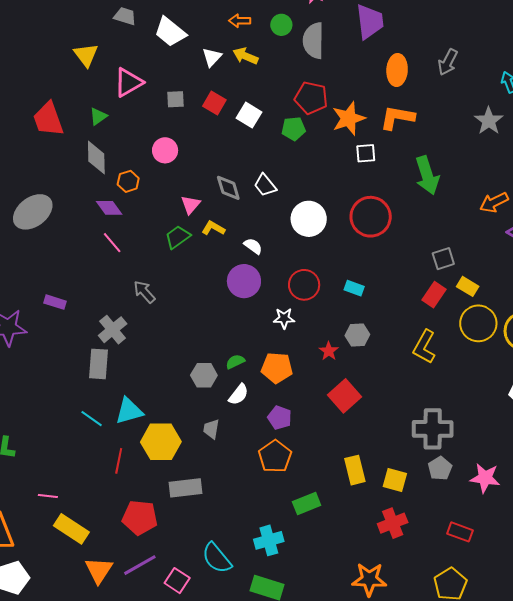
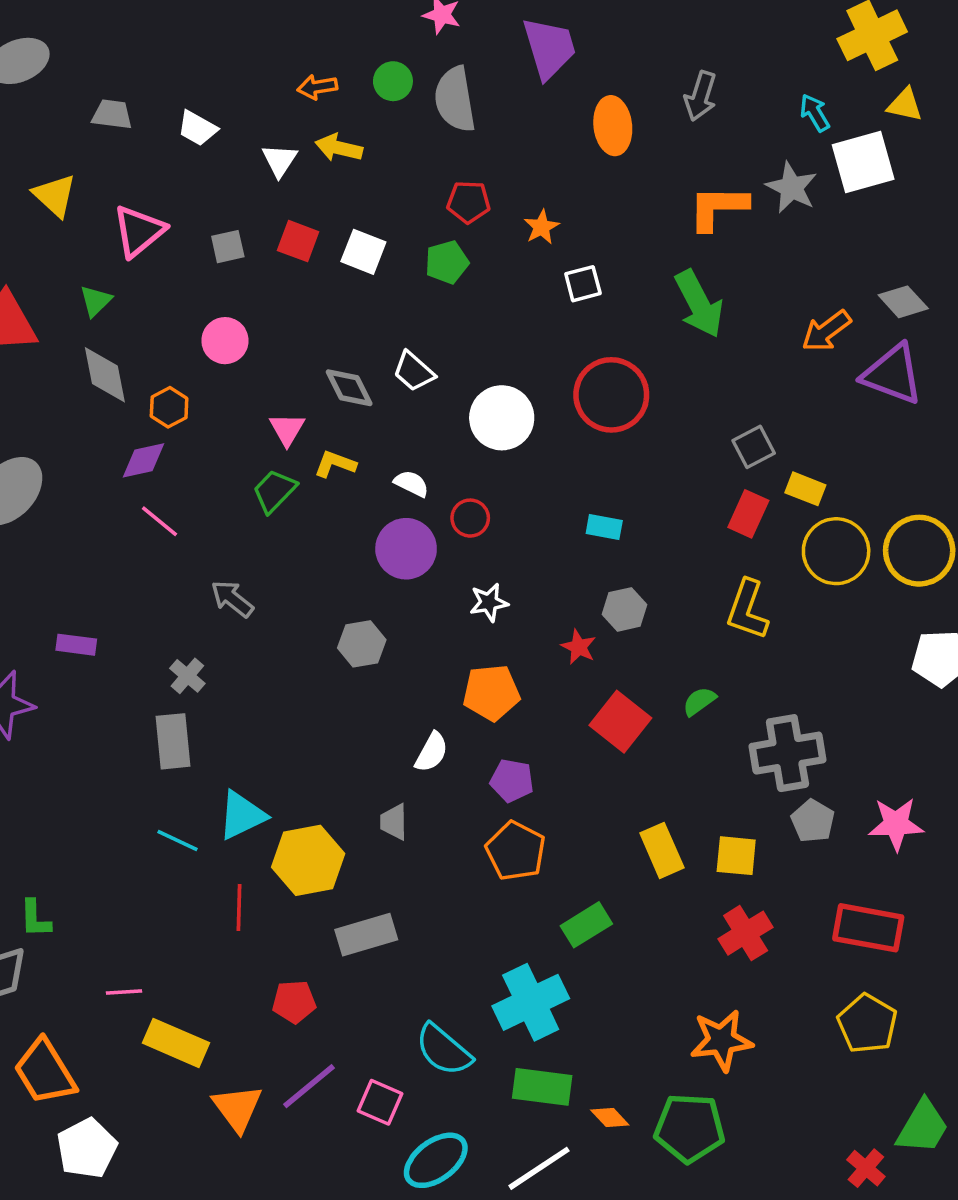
white trapezoid: (170, 32) -> (197, 128), size x0.7
red pentagon: (311, 98) -> (469, 202), size x0.7
orange L-shape: (397, 118) -> (718, 208), moved
orange star: (349, 119) -> (542, 227), size x0.6
purple diamond: (109, 208) -> (143, 460), turned -56
red circle: (304, 285) -> (470, 518), moved, size x0.7
gray cross: (113, 330) -> (187, 676), size x0.7
green semicircle: (235, 362) -> (699, 701), moved
gray hexagon: (204, 375) -> (362, 644), moved
red pentagon: (140, 518) -> (294, 1002), size x0.7
red rectangle: (460, 532) -> (868, 928), size x1.5
cyan cross: (269, 540) -> (531, 1002), size x1.4

